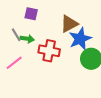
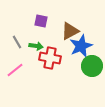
purple square: (31, 14) -> (41, 21), moved
green arrow: (27, 39) -> (36, 46), moved

